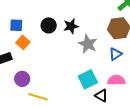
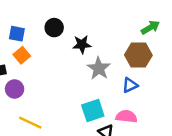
black circle: (49, 25) -> (54, 28), moved
purple circle: (22, 79) -> (15, 89), moved

